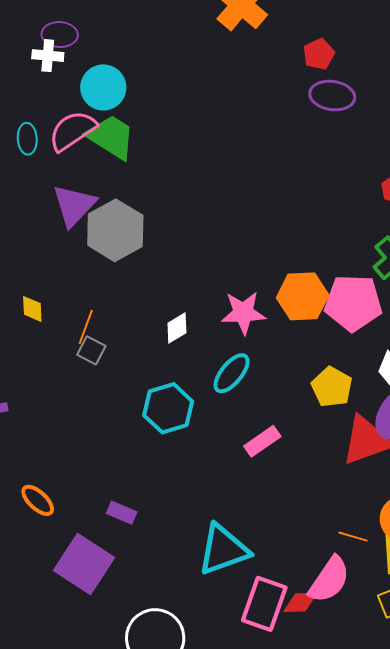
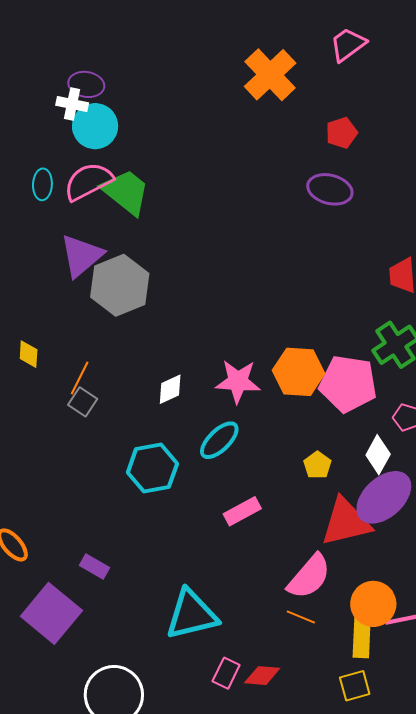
cyan circle: (103, 87) -> (95, 126), moved
purple ellipse: (332, 96) -> (330, 189), moved
yellow pentagon: (332, 387) -> (317, 465), size x0.7
orange line: (353, 537) -> (301, 617), moved
pink semicircle: (329, 580) -> (309, 577), moved
pink rectangle: (264, 604) -> (226, 673), size x0.6

